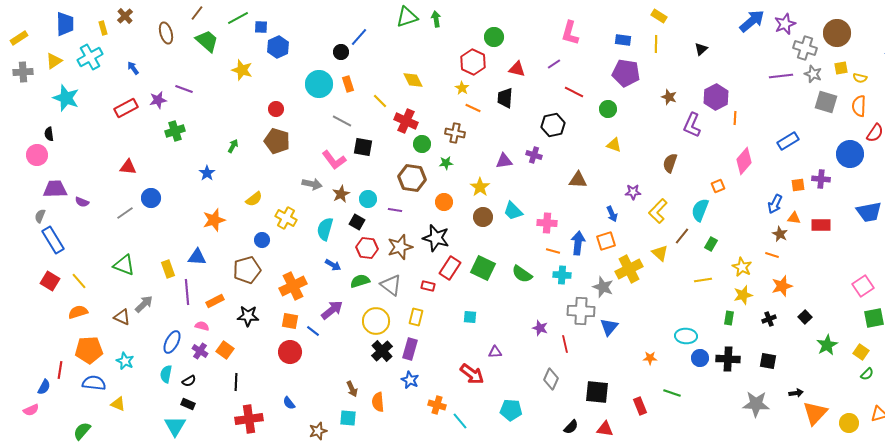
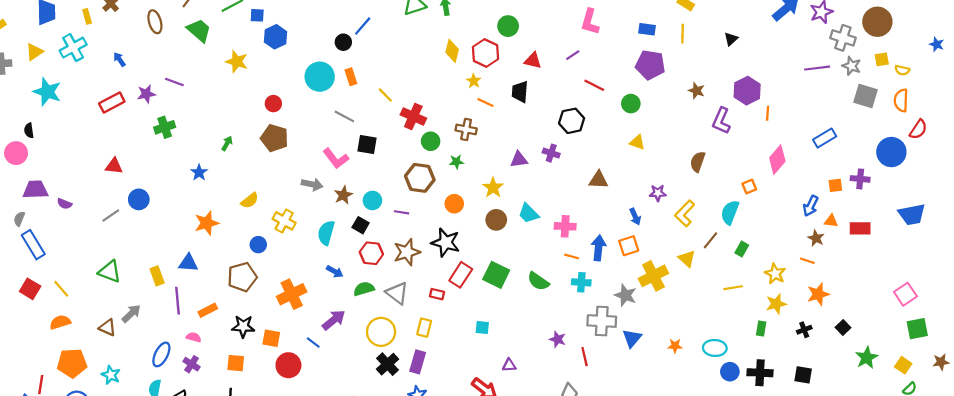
yellow diamond: (413, 80) -> (452, 51), moved, turned 40
orange square: (290, 321) -> (271, 338), moved
orange square: (225, 350) -> (236, 363), moved, turned -30
orange star: (650, 358) -> (675, 346), moved

